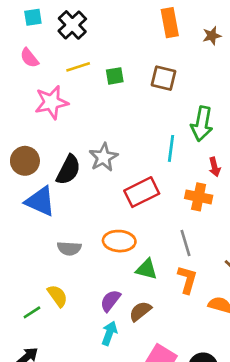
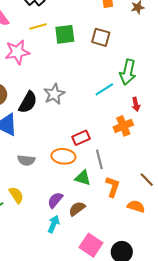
green square: (115, 76) -> (65, 34), size x1.5
cyan line: (171, 148) -> (104, 89), turned 48
red rectangle: (142, 192) -> (81, 138), moved, size x0.7
orange cross: (199, 197) -> (123, 126), turned -36
gray line: (186, 243) -> (99, 159), moved

